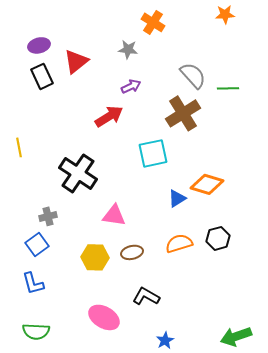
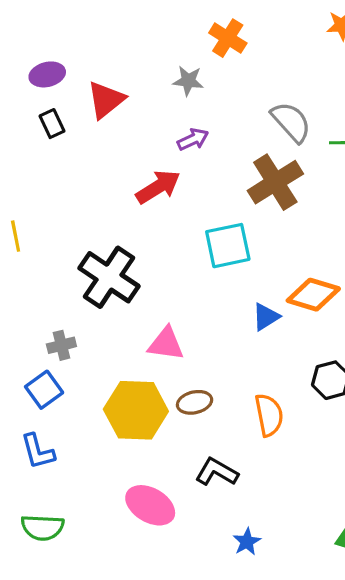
black rectangle: (42, 76) -> (52, 124), size x0.7
orange semicircle: (179, 243) -> (269, 415), moved, turned 96
yellow hexagon: (95, 257) -> (136, 410), size x1.4

